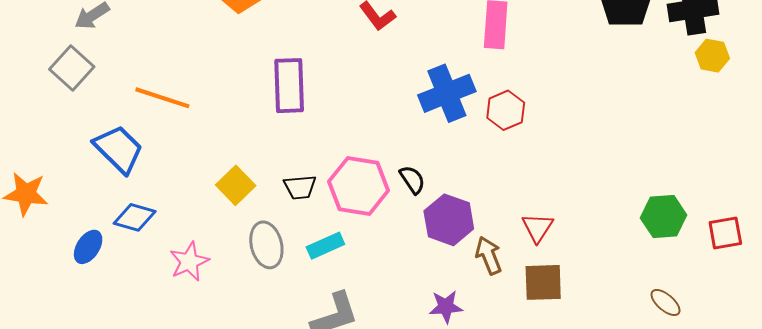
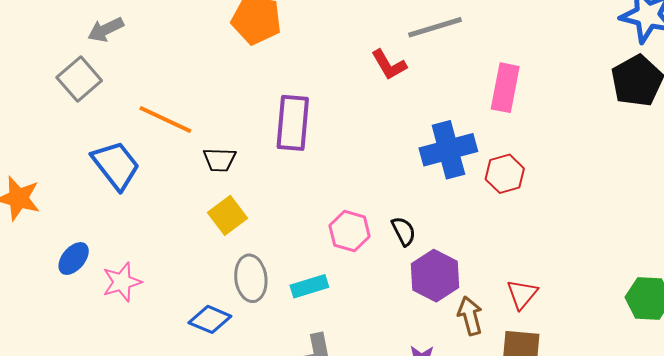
pink hexagon: (359, 186) -> (350, 231), size x0.7
black trapezoid: (300, 187) -> (220, 160), moved
blue diamond: (135, 217) -> (210, 319), moved
pink star: (189, 262) -> (122, 282), moved

